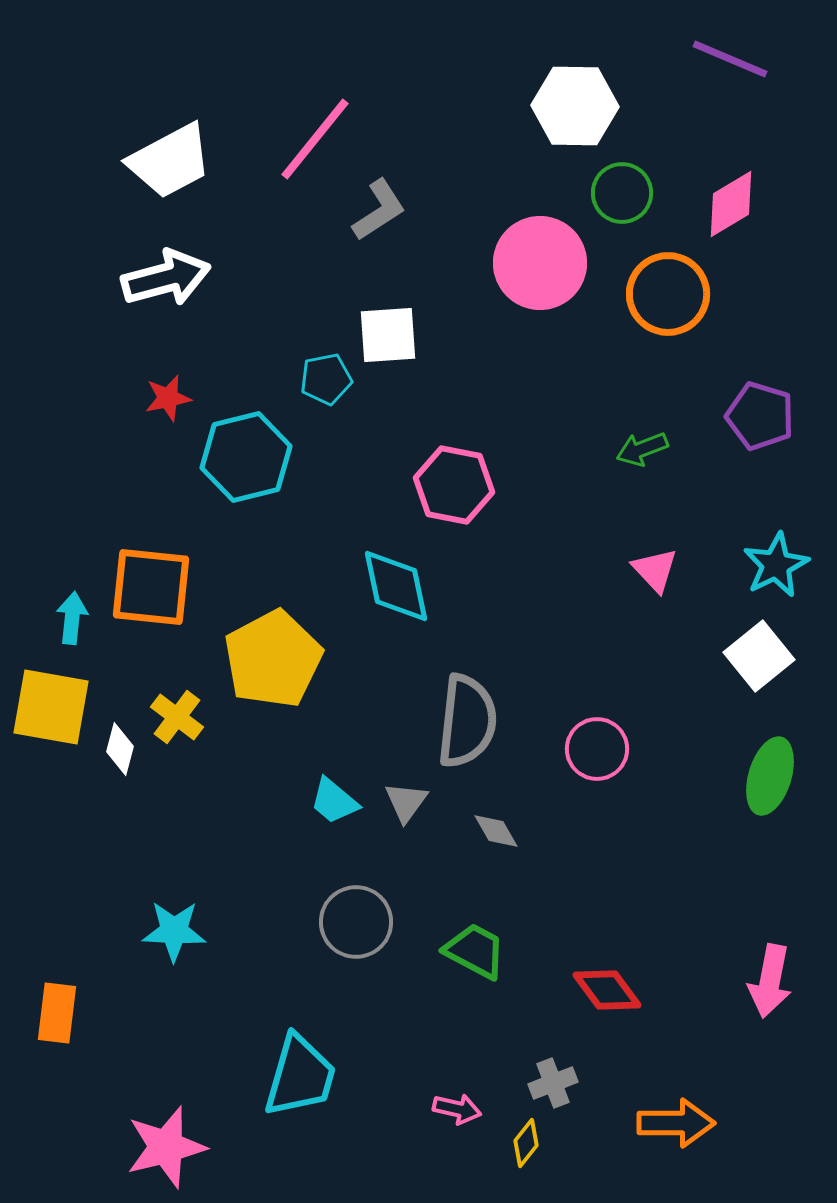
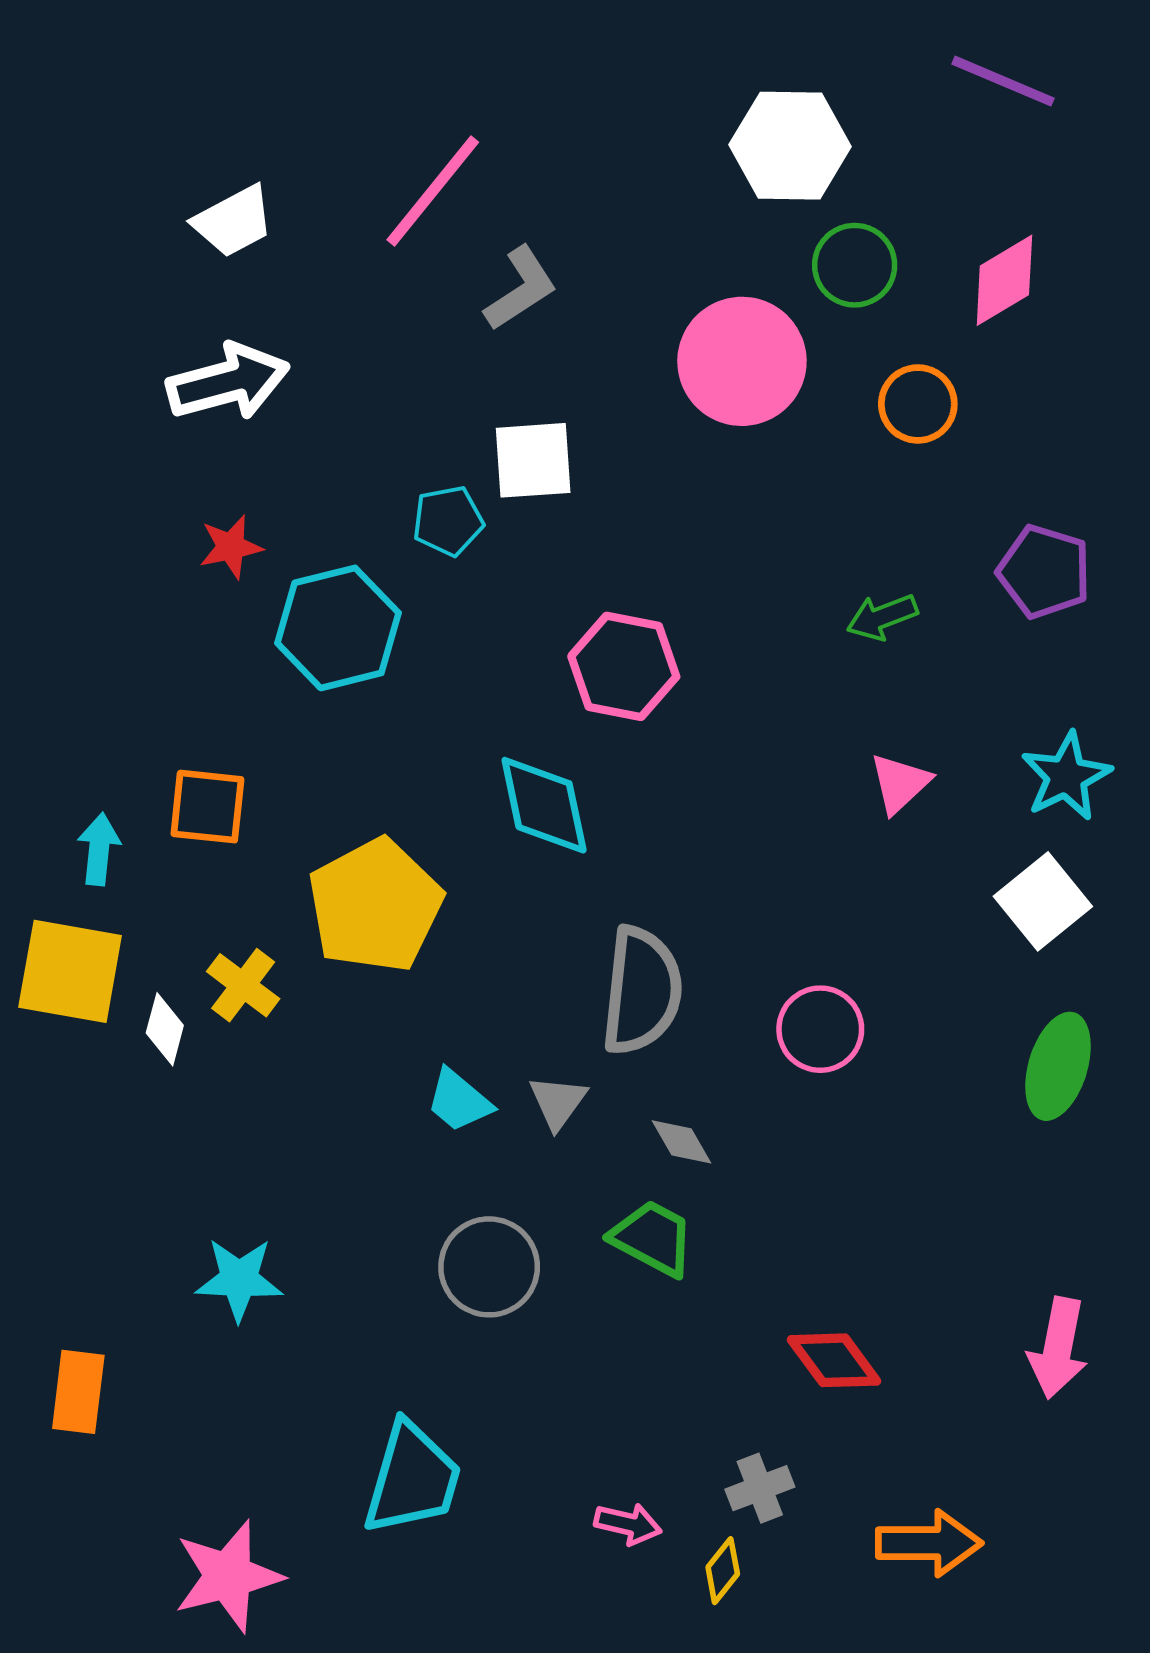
white trapezoid: (170, 161) -> (234, 221), size x0.7
orange circle: (668, 294) -> (918, 404), size x0.7
pink triangle: (655, 570) -> (900, 783), turned 30
orange square: (151, 587) -> (207, 807), size x0.7
green trapezoid: (475, 951) -> (653, 1238), moved

